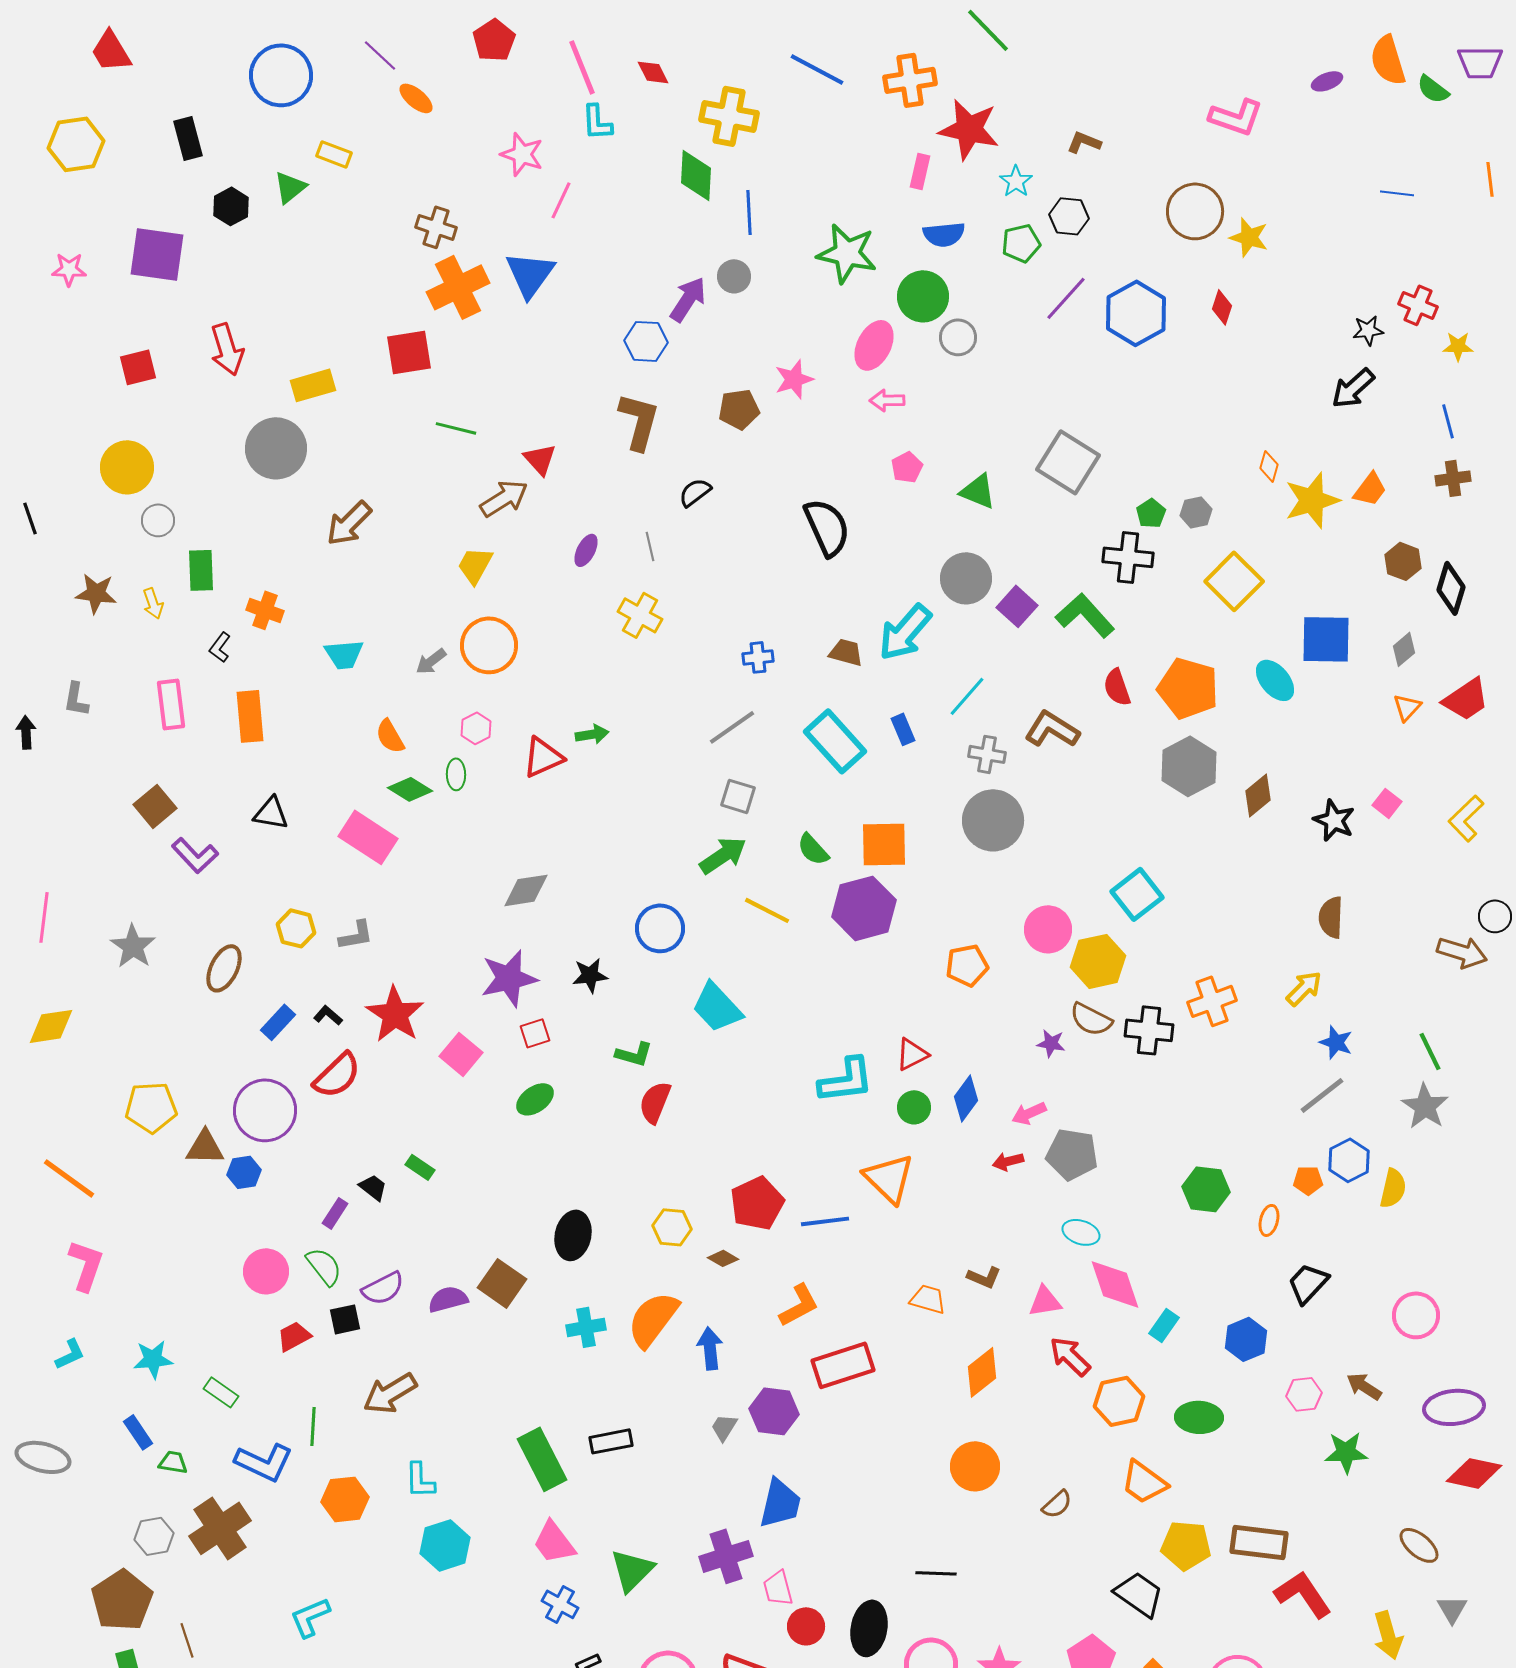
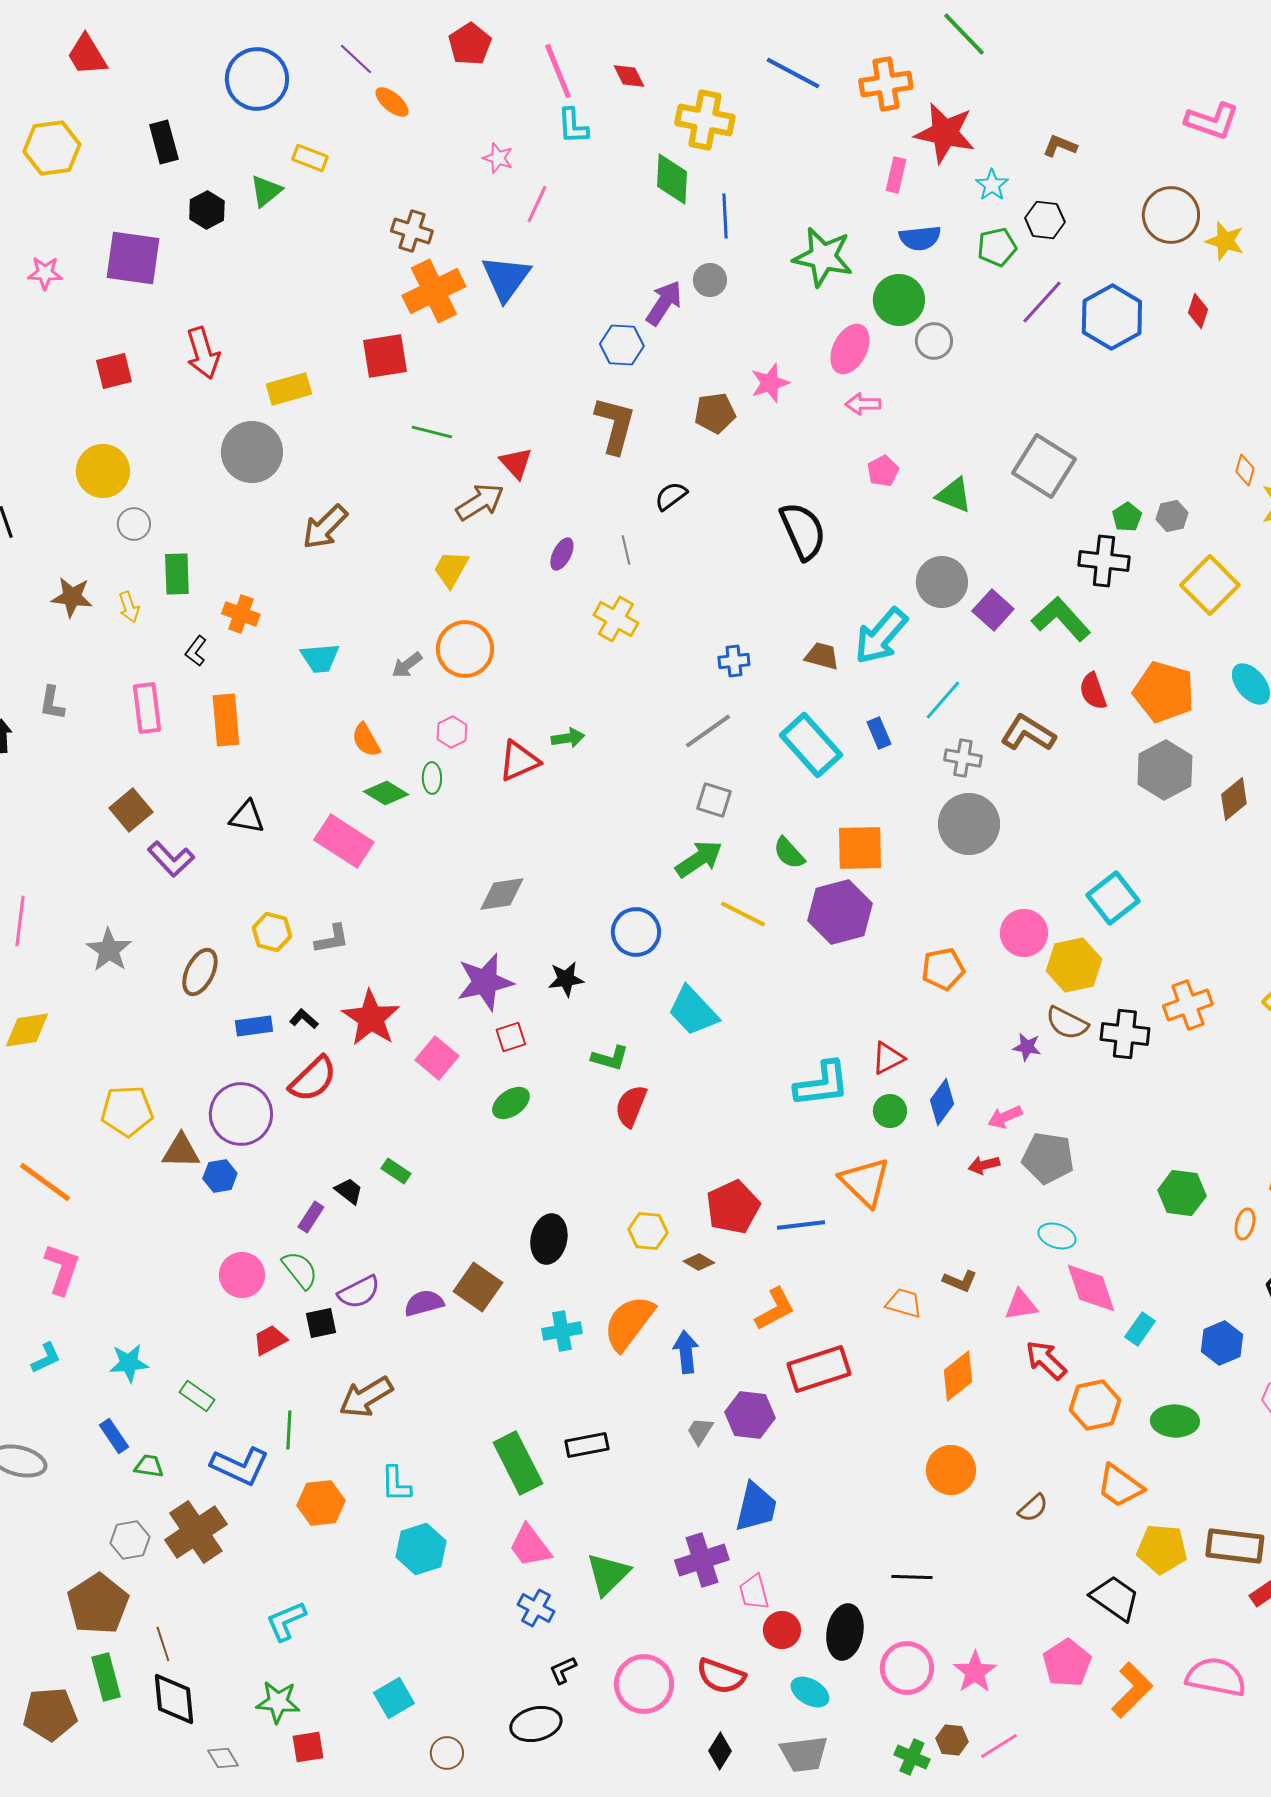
pink star: (522, 154) -> (498, 158), size x0.7
blue rectangle: (278, 1022) -> (254, 1026), turned 39

